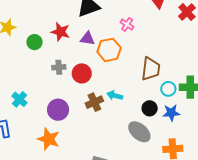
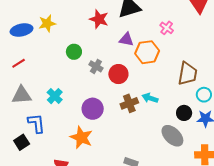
red star: (60, 32) -> (99, 19), moved
green circle: (34, 42) -> (74, 52), moved
gray cross: (59, 67) -> (96, 66), turned 32

